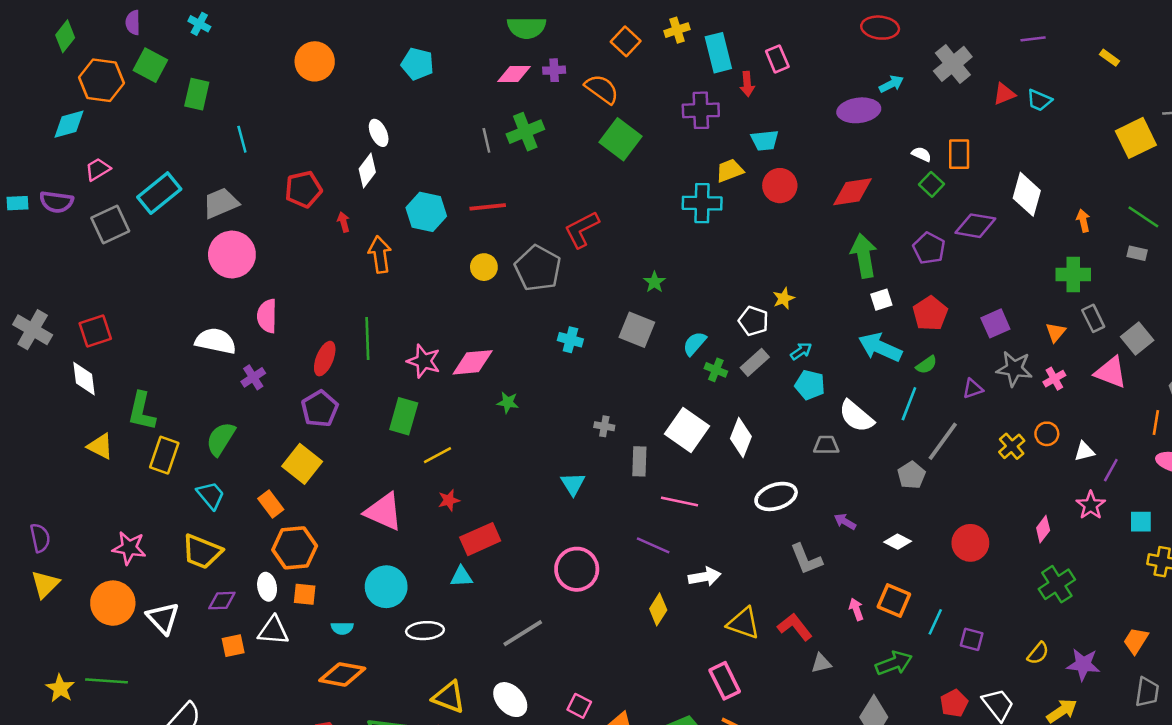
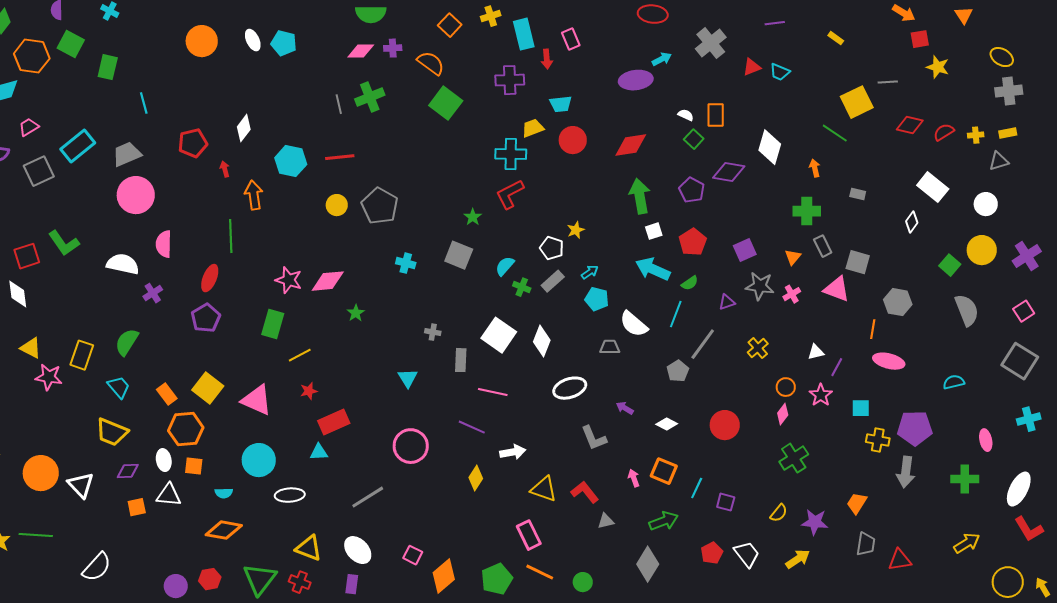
white ellipse: (379, 133) -> (253, 40), moved
green line: (1143, 217) -> (835, 133), moved
red L-shape: (582, 229) -> (510, 194), moved
green line: (367, 339) -> (231, 236), moved
gray square: (1137, 339) -> (858, 262), turned -35
green star: (508, 402) -> (356, 313), turned 30
green L-shape: (142, 411) -> (64, 243), moved, turned -48
orange circle: (1047, 434) -> (786, 387), moved
yellow square: (302, 464) -> (208, 388), moved
pink star: (129, 548) -> (49, 377), moved

